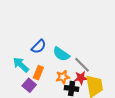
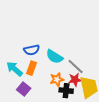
blue semicircle: (39, 47) -> (32, 50), turned 35
orange rectangle: (38, 73) -> (32, 68), moved

